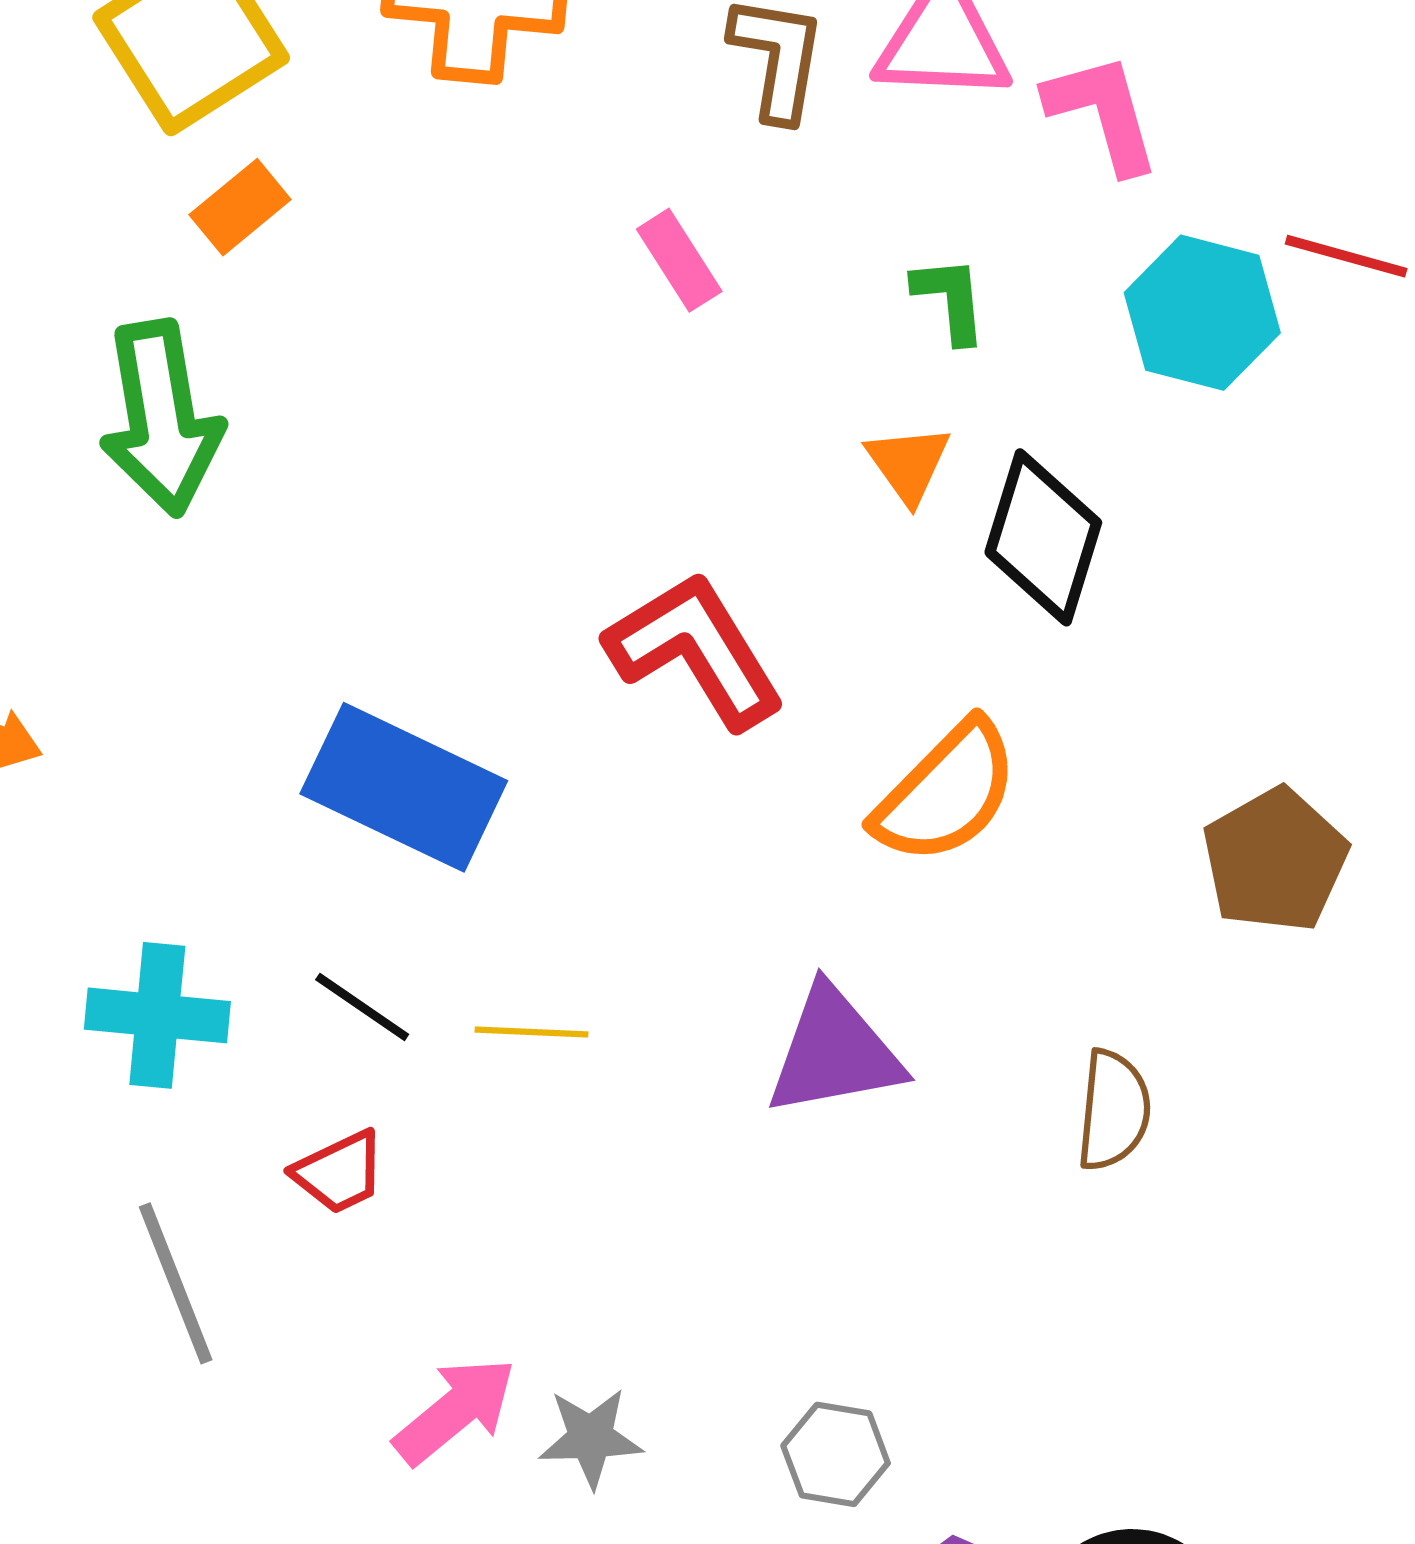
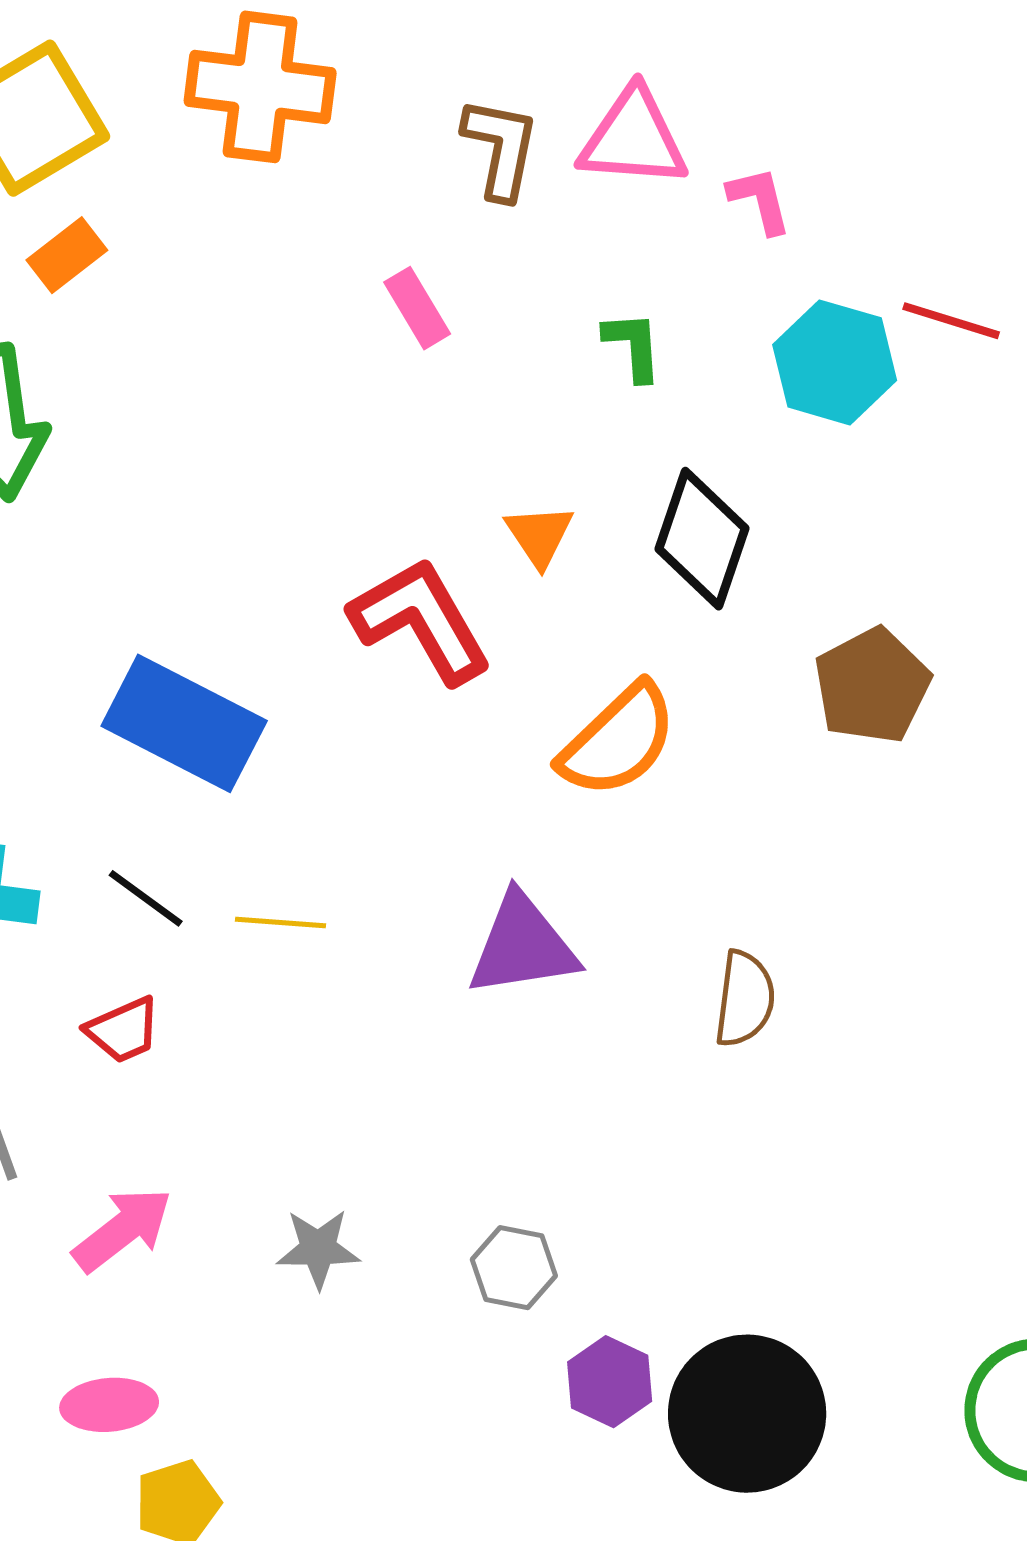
pink L-shape: (1103, 113) -> (760, 200), size x0.7
orange triangle: (908, 464) -> (539, 535), moved
brown pentagon: (1275, 860) -> (872, 686), moved
pink arrow: (455, 1411) -> (123, 1230), moved

